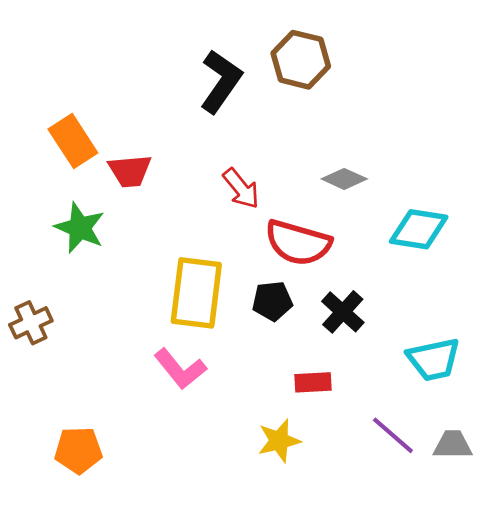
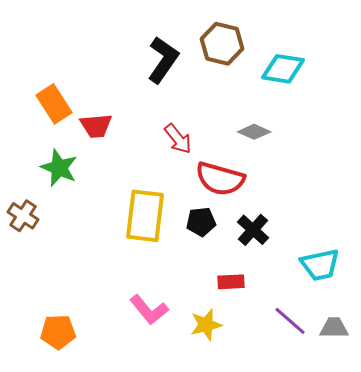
cyan diamond: (419, 229) -> (283, 69), moved
brown cross: (31, 323) -> (23, 216), moved, turned -32
pink L-shape: (180, 369) -> (149, 310), moved

